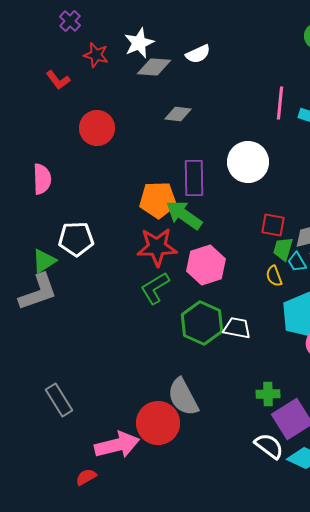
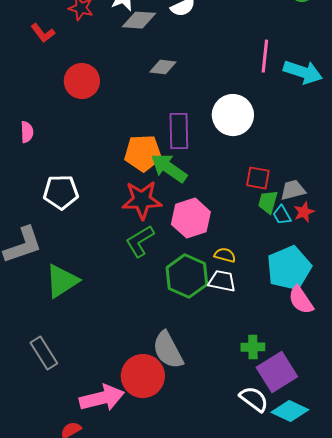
pink semicircle: (42, 179) -> (27, 132), size x0.7
green triangle: (44, 261) -> (62, 281), moved, size x1.4
yellow semicircle: (274, 276) -> (225, 255), moved, turned 125

